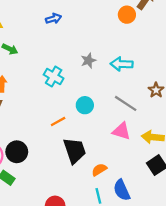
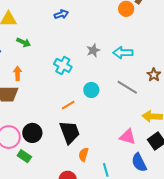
pink triangle: (122, 131) -> (128, 137), moved
black trapezoid: (75, 151) -> (70, 132), moved
orange semicircle: (99, 170) -> (84, 155), moved, turned -40
blue semicircle: (122, 190) -> (139, 162), moved

